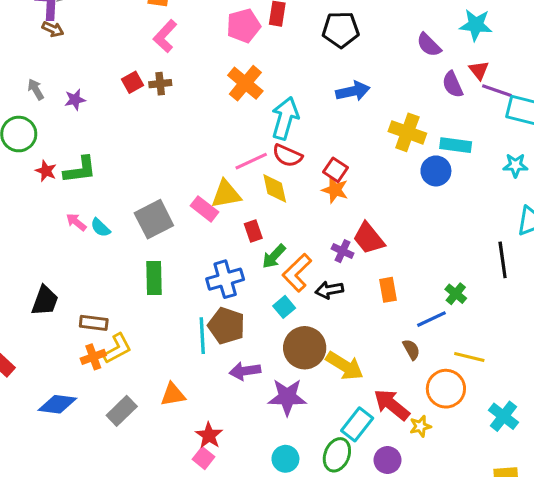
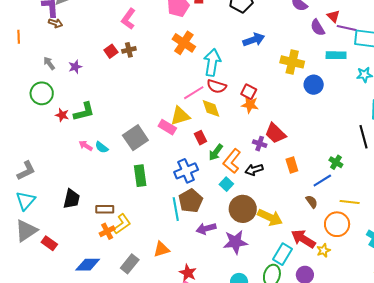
cyan rectangle: (456, 145) -> (336, 55), moved
brown pentagon: (226, 326) -> (191, 201), turned 30

